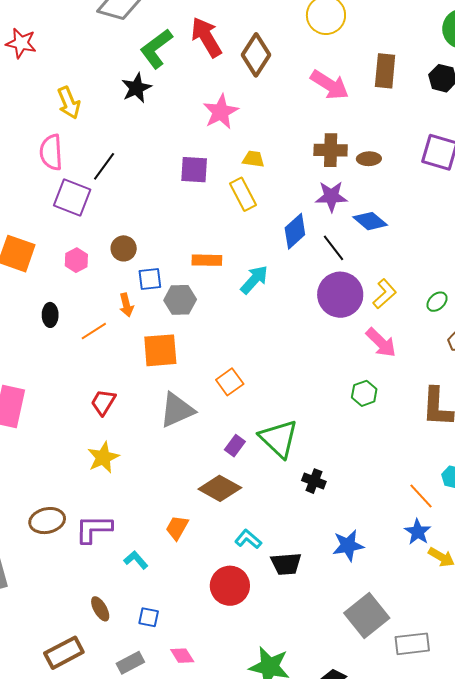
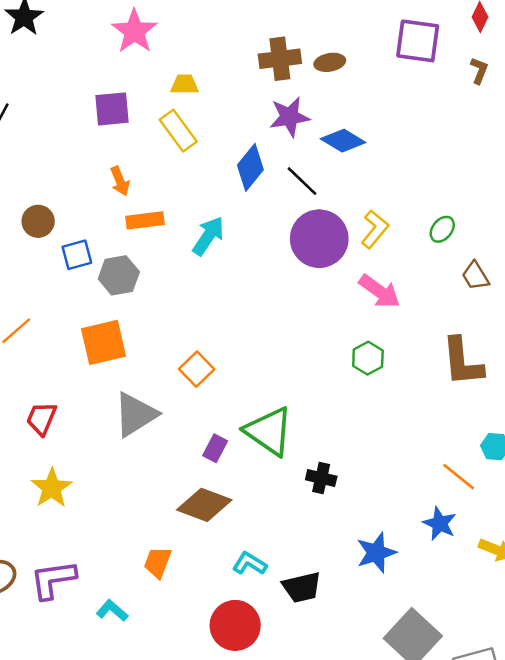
orange arrow: (126, 305) -> (120, 181), moved
blue star: (418, 532) -> (440, 524), moved

